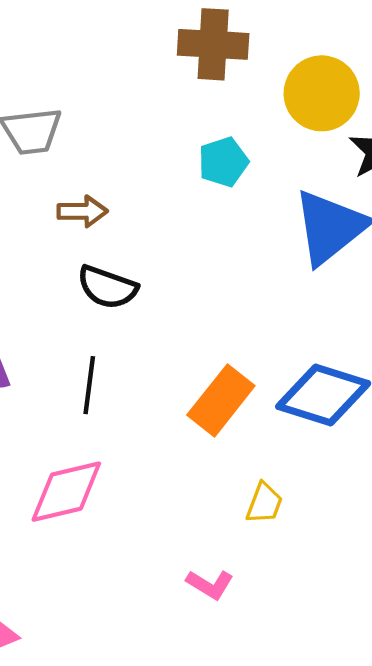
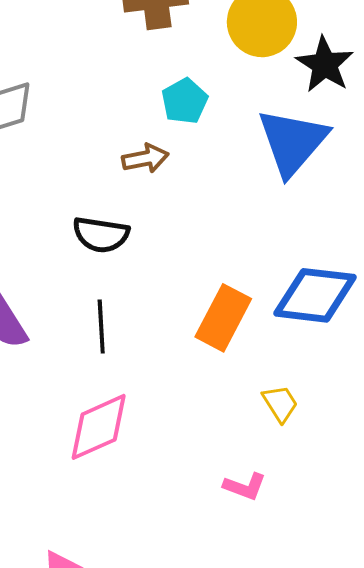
brown arrow: (82, 211) -> (145, 158), moved
yellow trapezoid: (264, 503) -> (280, 403), turned -42

